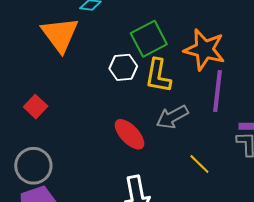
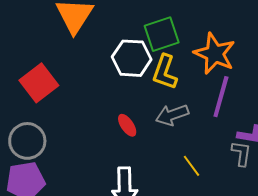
white hexagon: (123, 67) -> (132, 58), size x1.4
red square: (36, 107) -> (39, 83), size x1.6
red ellipse: (130, 134) -> (127, 125), size x0.7

